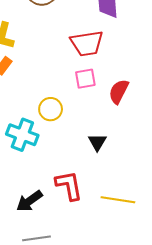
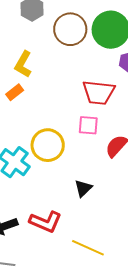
yellow circle: (51, 109) -> (48, 145), size x1.4
red L-shape: (69, 185) -> (46, 222), turned 108

